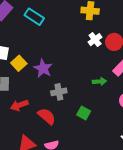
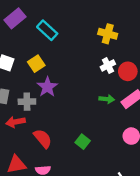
yellow square: (19, 63) -> (36, 64), moved
green arrow: (99, 81) -> (107, 99), moved
gray cross: (59, 92) -> (27, 102), moved

